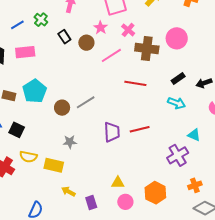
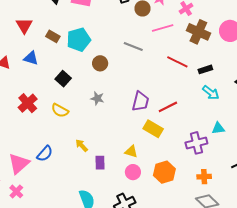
black rectangle: (178, 79) -> (205, 69), moved
gray line: (86, 102) -> (133, 46), moved, turned 36
red line: (140, 129) -> (168, 107), turned -30
black square: (17, 130) -> (63, 79), moved
cyan triangle: (194, 135) -> (218, 128), turned -48
yellow semicircle: (28, 157) -> (60, 110), moved
yellow rectangle: (54, 165) -> (153, 129), moved

